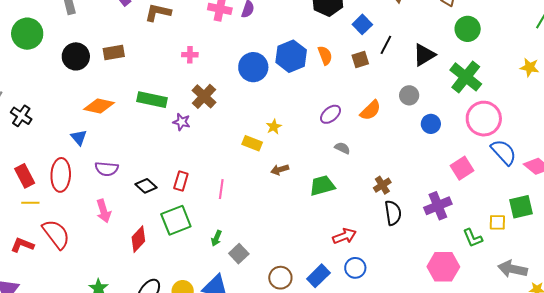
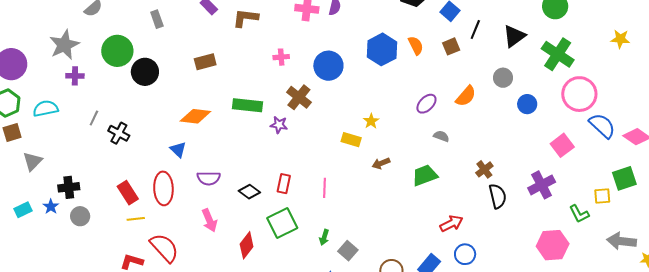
black circle: (76, 56) -> (145, 72), moved
blue circle: (253, 67) -> (328, 66), moved

